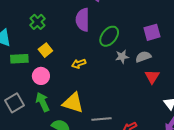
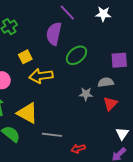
yellow square: (45, 50) -> (25, 57), moved
gray star: (122, 57) -> (86, 94), moved
yellow arrow: (79, 64) -> (41, 76), size x1.6

